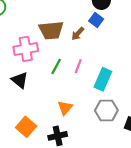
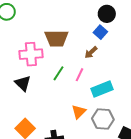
brown arrow: (78, 34) -> (91, 52), moved
cyan rectangle: (103, 79) -> (102, 89), turned 40
orange triangle: (65, 108) -> (79, 112), moved

